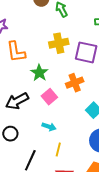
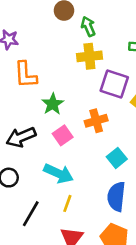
yellow cross: (59, 43) -> (89, 56), moved
cyan arrow: (49, 127) -> (58, 173), size x1.6

